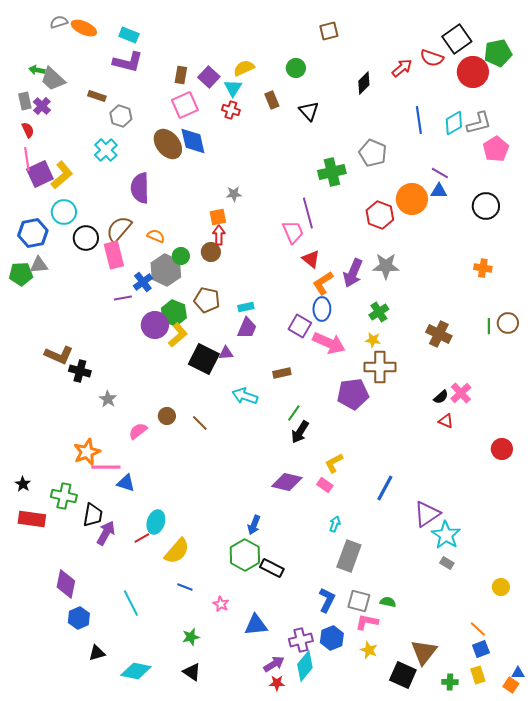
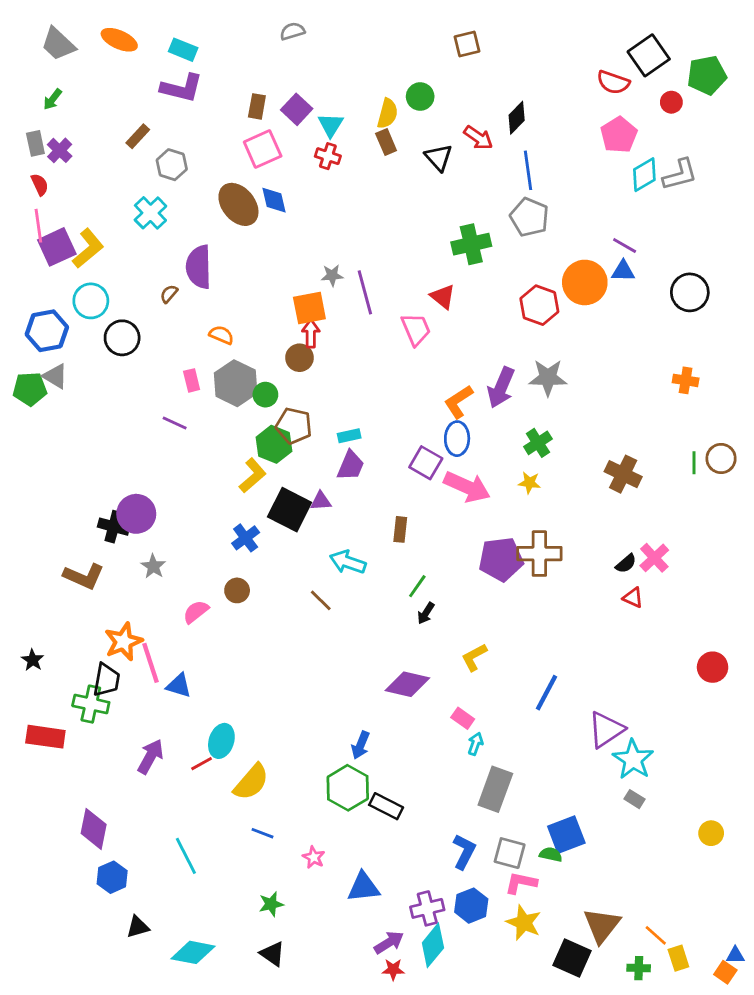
gray semicircle: (59, 22) -> (292, 31), moved
yellow semicircle: (244, 68) -> (387, 114), moved, turned 130
red arrow: (402, 68) -> (478, 138), moved, turned 75
green arrow: (37, 70) -> (53, 99), turned -63
red circle: (473, 72) -> (671, 102), size x0.5
gray trapezoid: (53, 79) -> (58, 44), moved
brown rectangle: (97, 96) -> (138, 136), turned -66
blue line: (419, 120) -> (528, 170), moved
blue diamond: (193, 141) -> (274, 200), size x0.7
pink pentagon: (496, 149) -> (619, 135), moved
purple line: (308, 213) -> (365, 292), moved
orange square: (218, 217) -> (309, 308), size x1.4
brown semicircle: (119, 229) -> (169, 294), moved, size x0.5
pink rectangle: (114, 255) -> (192, 380), moved, size x0.6
green circle: (181, 256) -> (265, 395), moved
red triangle: (311, 259) -> (443, 297), moved
gray triangle: (39, 265) -> (55, 376), turned 36
blue cross: (143, 282) -> (246, 538), moved
purple line: (123, 298) -> (175, 423), turned 36
green hexagon: (174, 313) -> (274, 444), moved
purple circle: (155, 325) -> (136, 514), moved
brown L-shape: (59, 355) -> (84, 576), moved
brown cross: (380, 367) -> (539, 554), moved
brown rectangle: (282, 373) -> (400, 529), turned -72
brown line: (200, 423) -> (321, 600), moved
black arrow: (300, 432) -> (426, 613), size x0.7
red circle: (502, 449) -> (713, 667), moved
pink line: (106, 467) -> (150, 663), turned 72
black star: (23, 484) -> (33, 660), moved
pink rectangle: (325, 485) -> (463, 718), moved
black trapezoid: (93, 515) -> (106, 680), moved
orange line: (478, 629) -> (656, 935), moved
blue square: (481, 649) -> (566, 835), moved, size x1.5
yellow star: (369, 650) -> (524, 923), size x1.4

